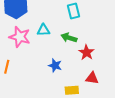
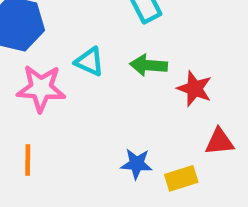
cyan triangle: (44, 30) -> (89, 62), turned 40
blue star: (55, 65) -> (137, 164), moved

